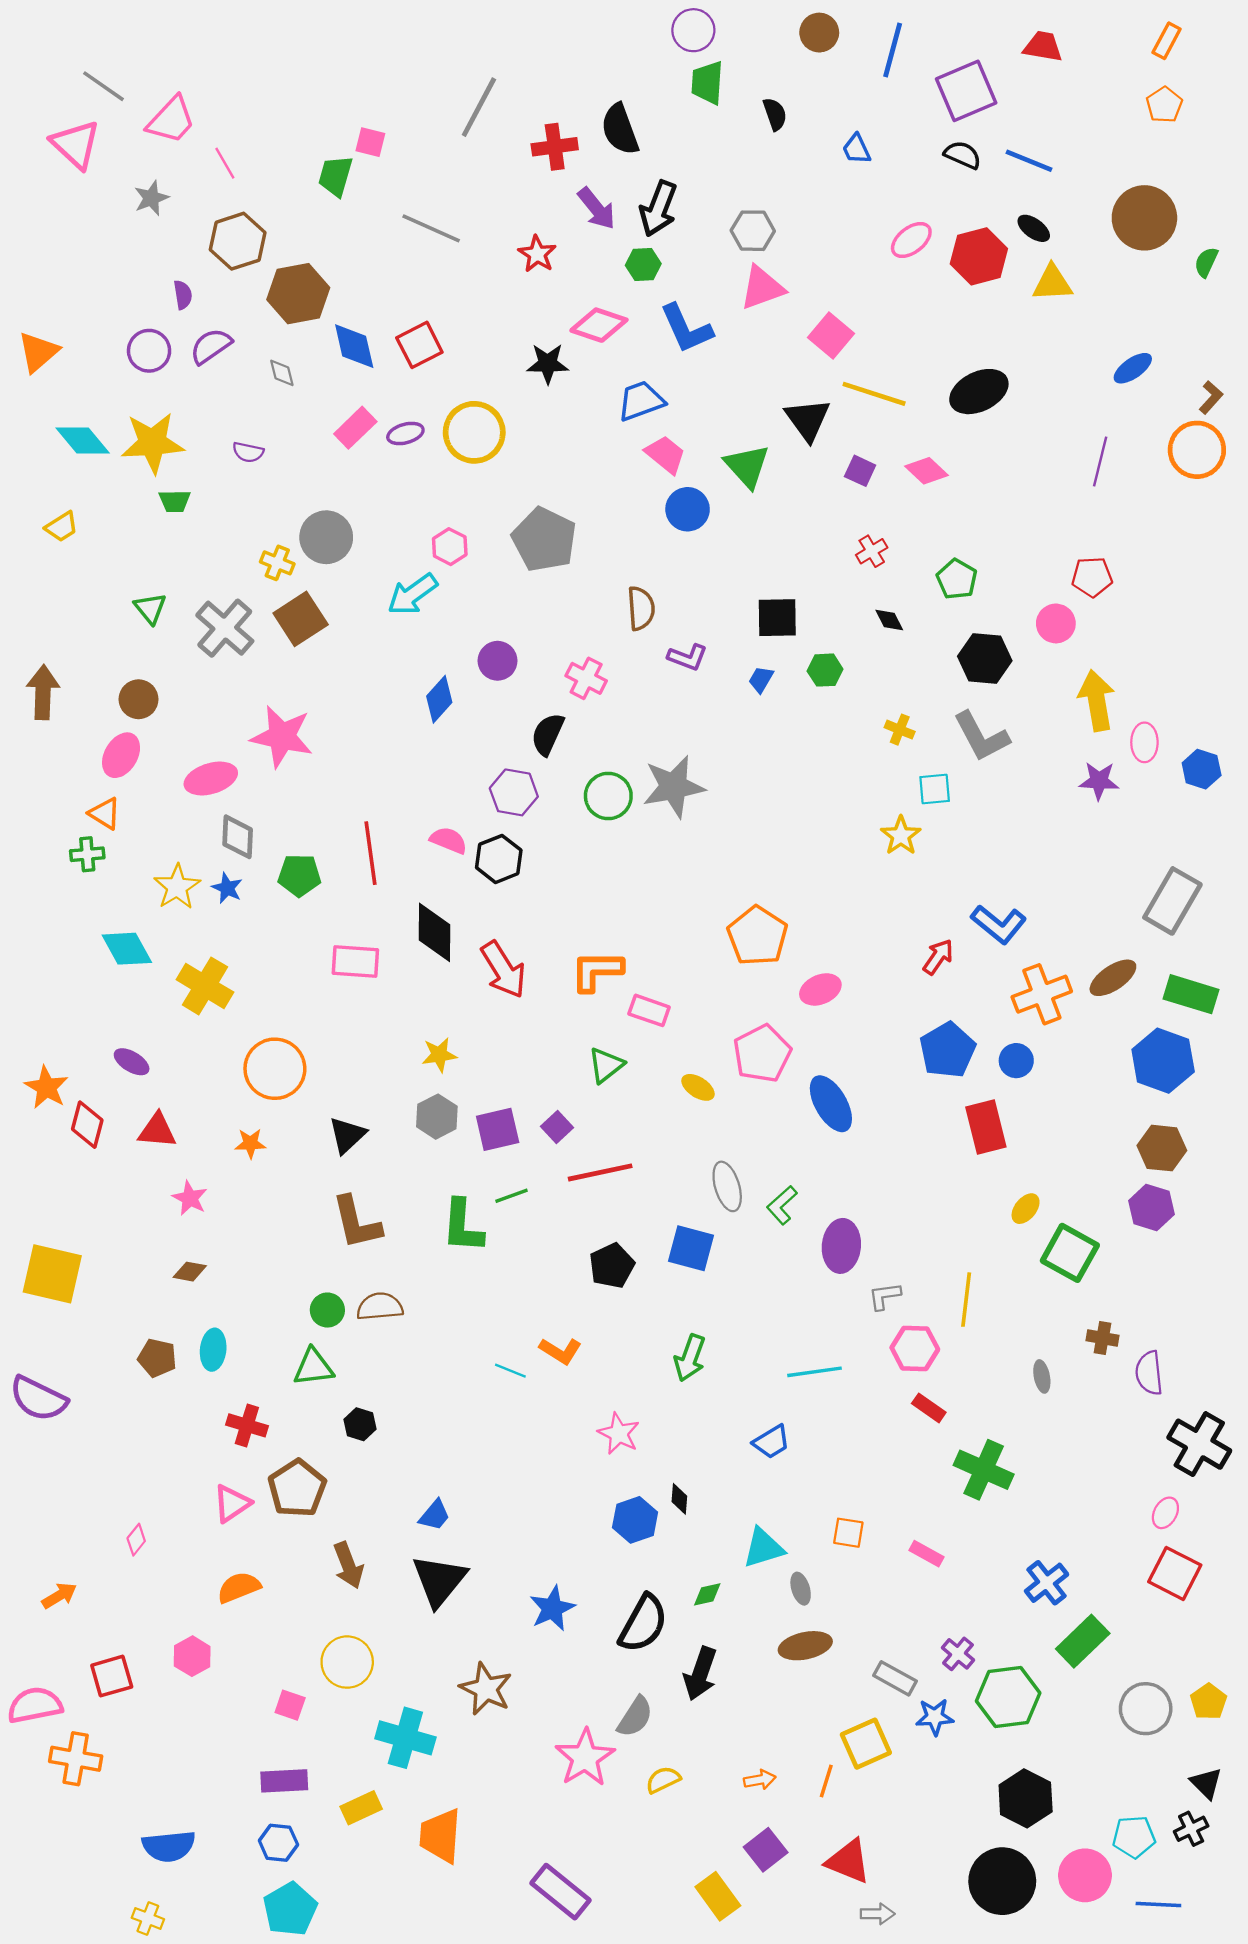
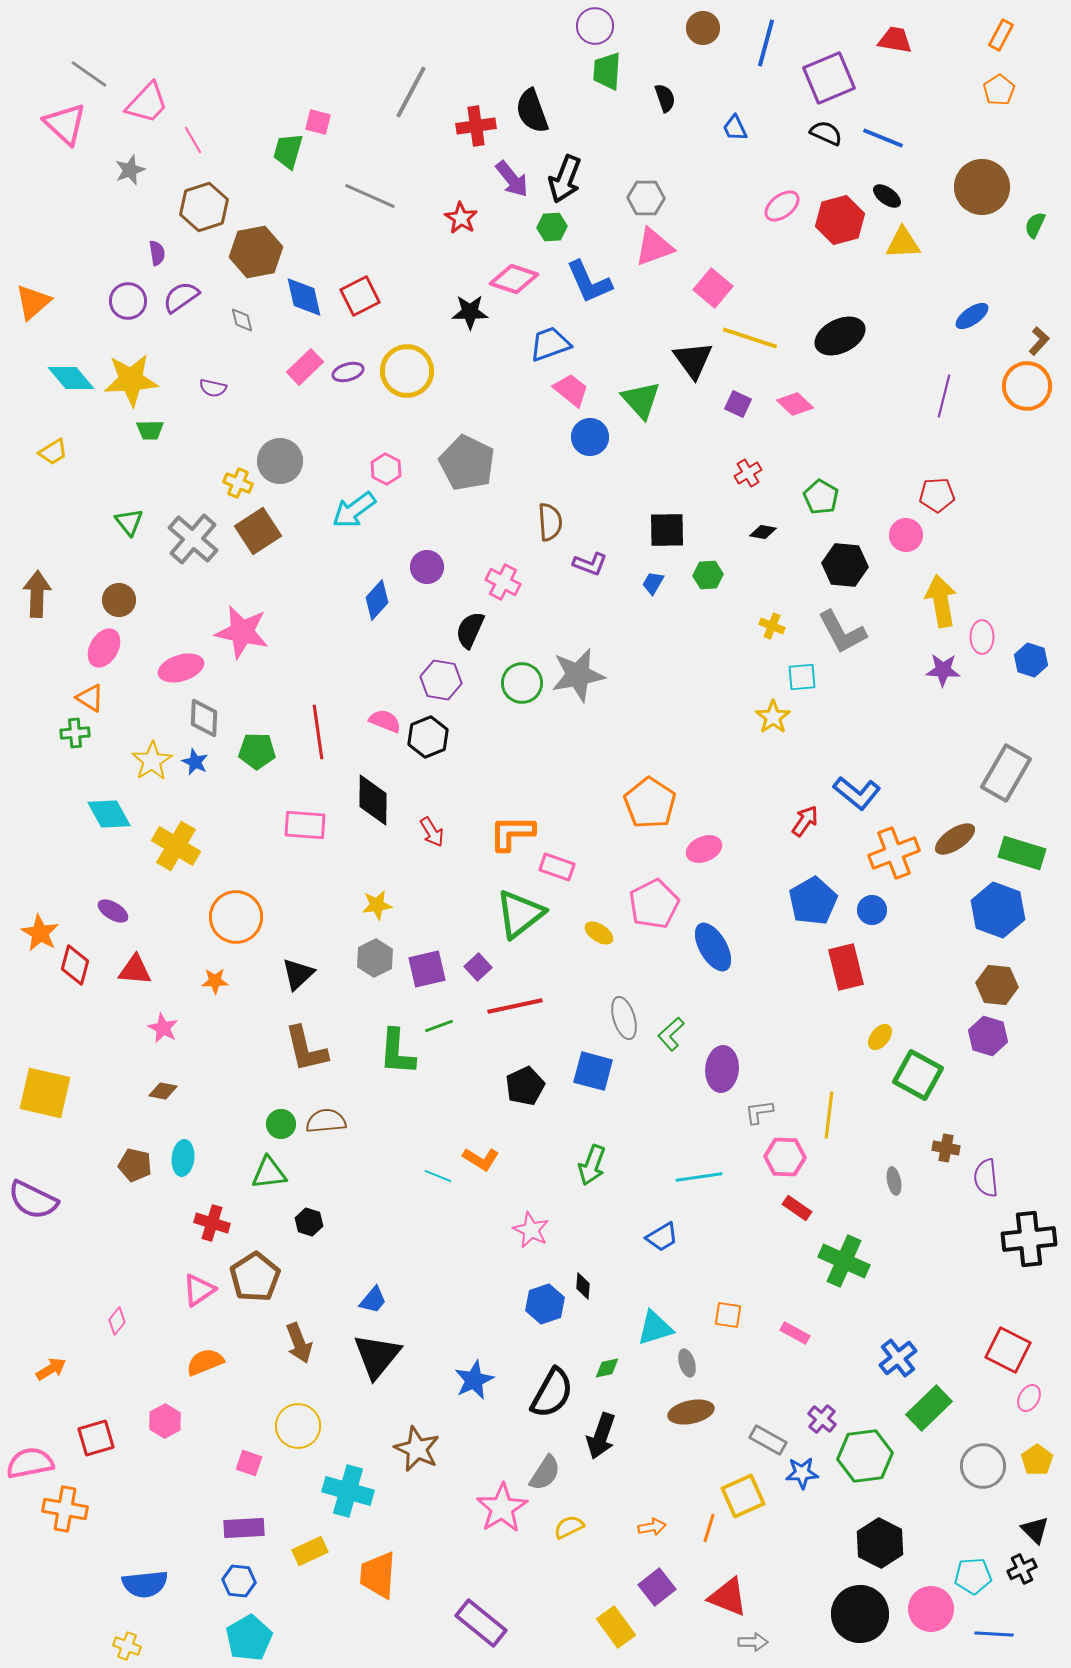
black diamond: (889, 620) -> (763, 532), turned -52
red arrow: (503, 970) -> (432, 832), size x0.6
green triangle: (606, 1065) -> (520, 914), size x1.6
black cross: (1199, 1444) -> (1029, 1239), turned -36
pink ellipse: (1165, 1513) -> (1029, 1398), moved

